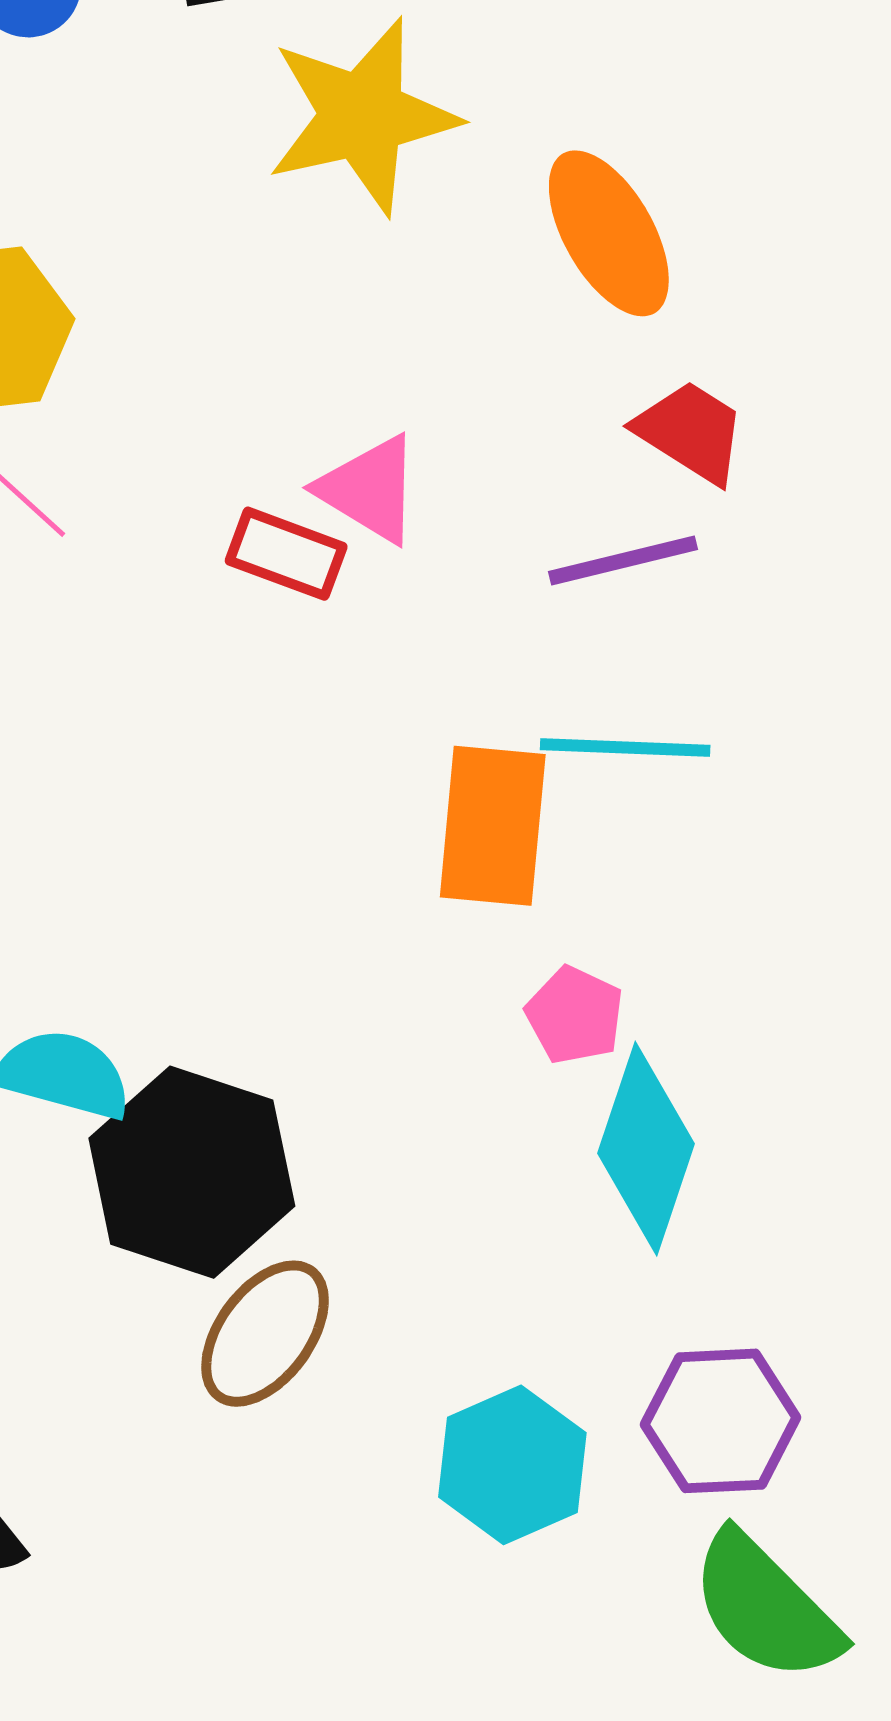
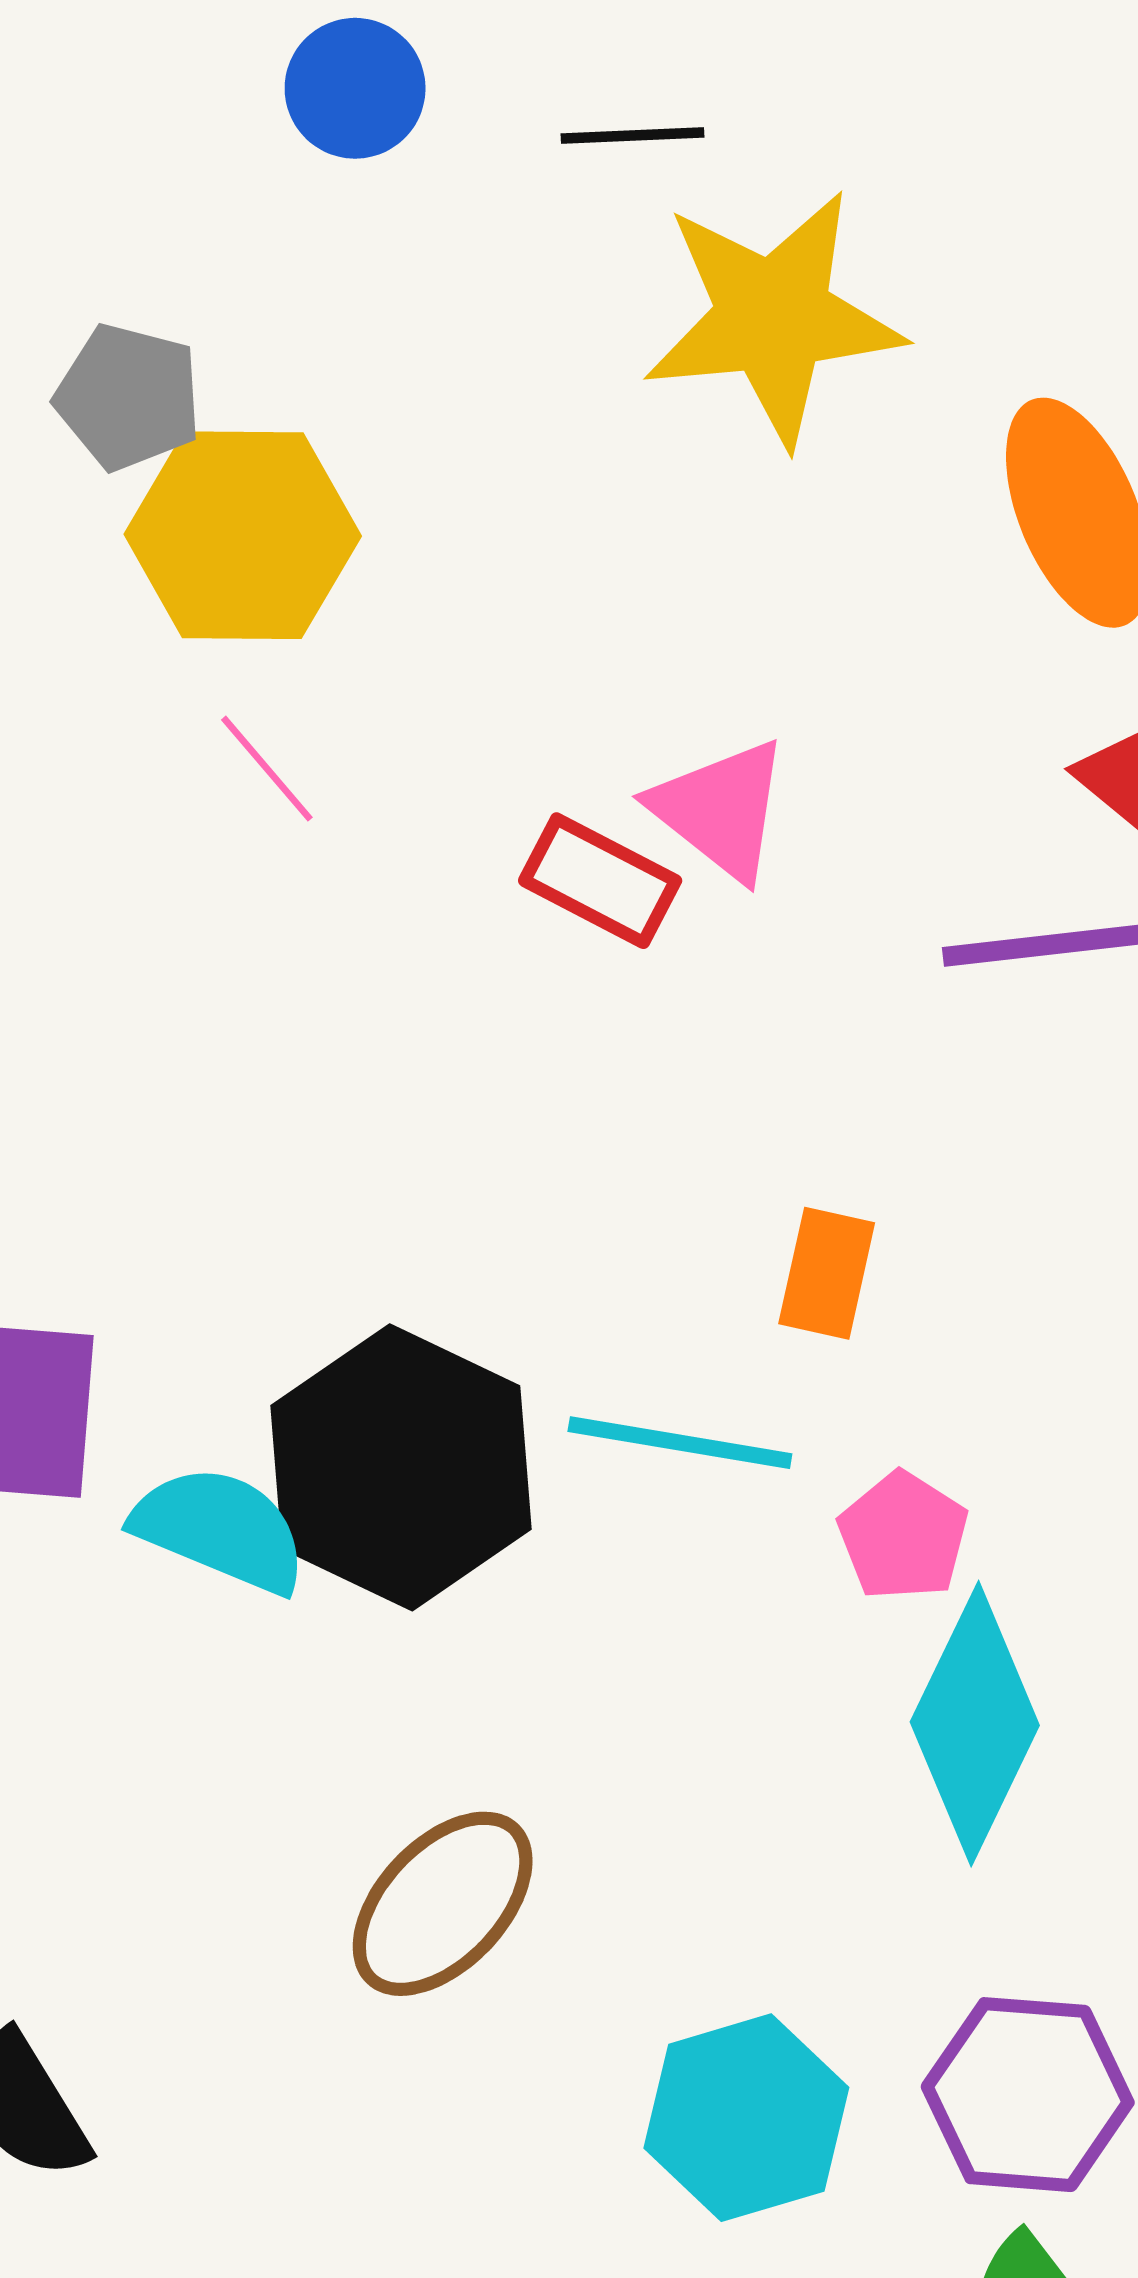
cyan line: (625, 747) -> (680, 1443), moved
orange rectangle: (493, 826) -> (827, 1273), size x0.6
black hexagon: (192, 1172) -> (401, 1467), moved

